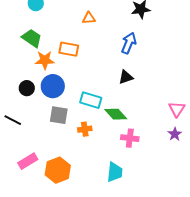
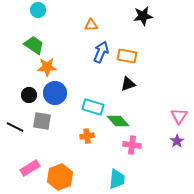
blue arrow: (129, 43) -> (101, 52), moved
orange rectangle: (69, 49) -> (127, 56), moved
gray square: (59, 115) -> (42, 121), moved

